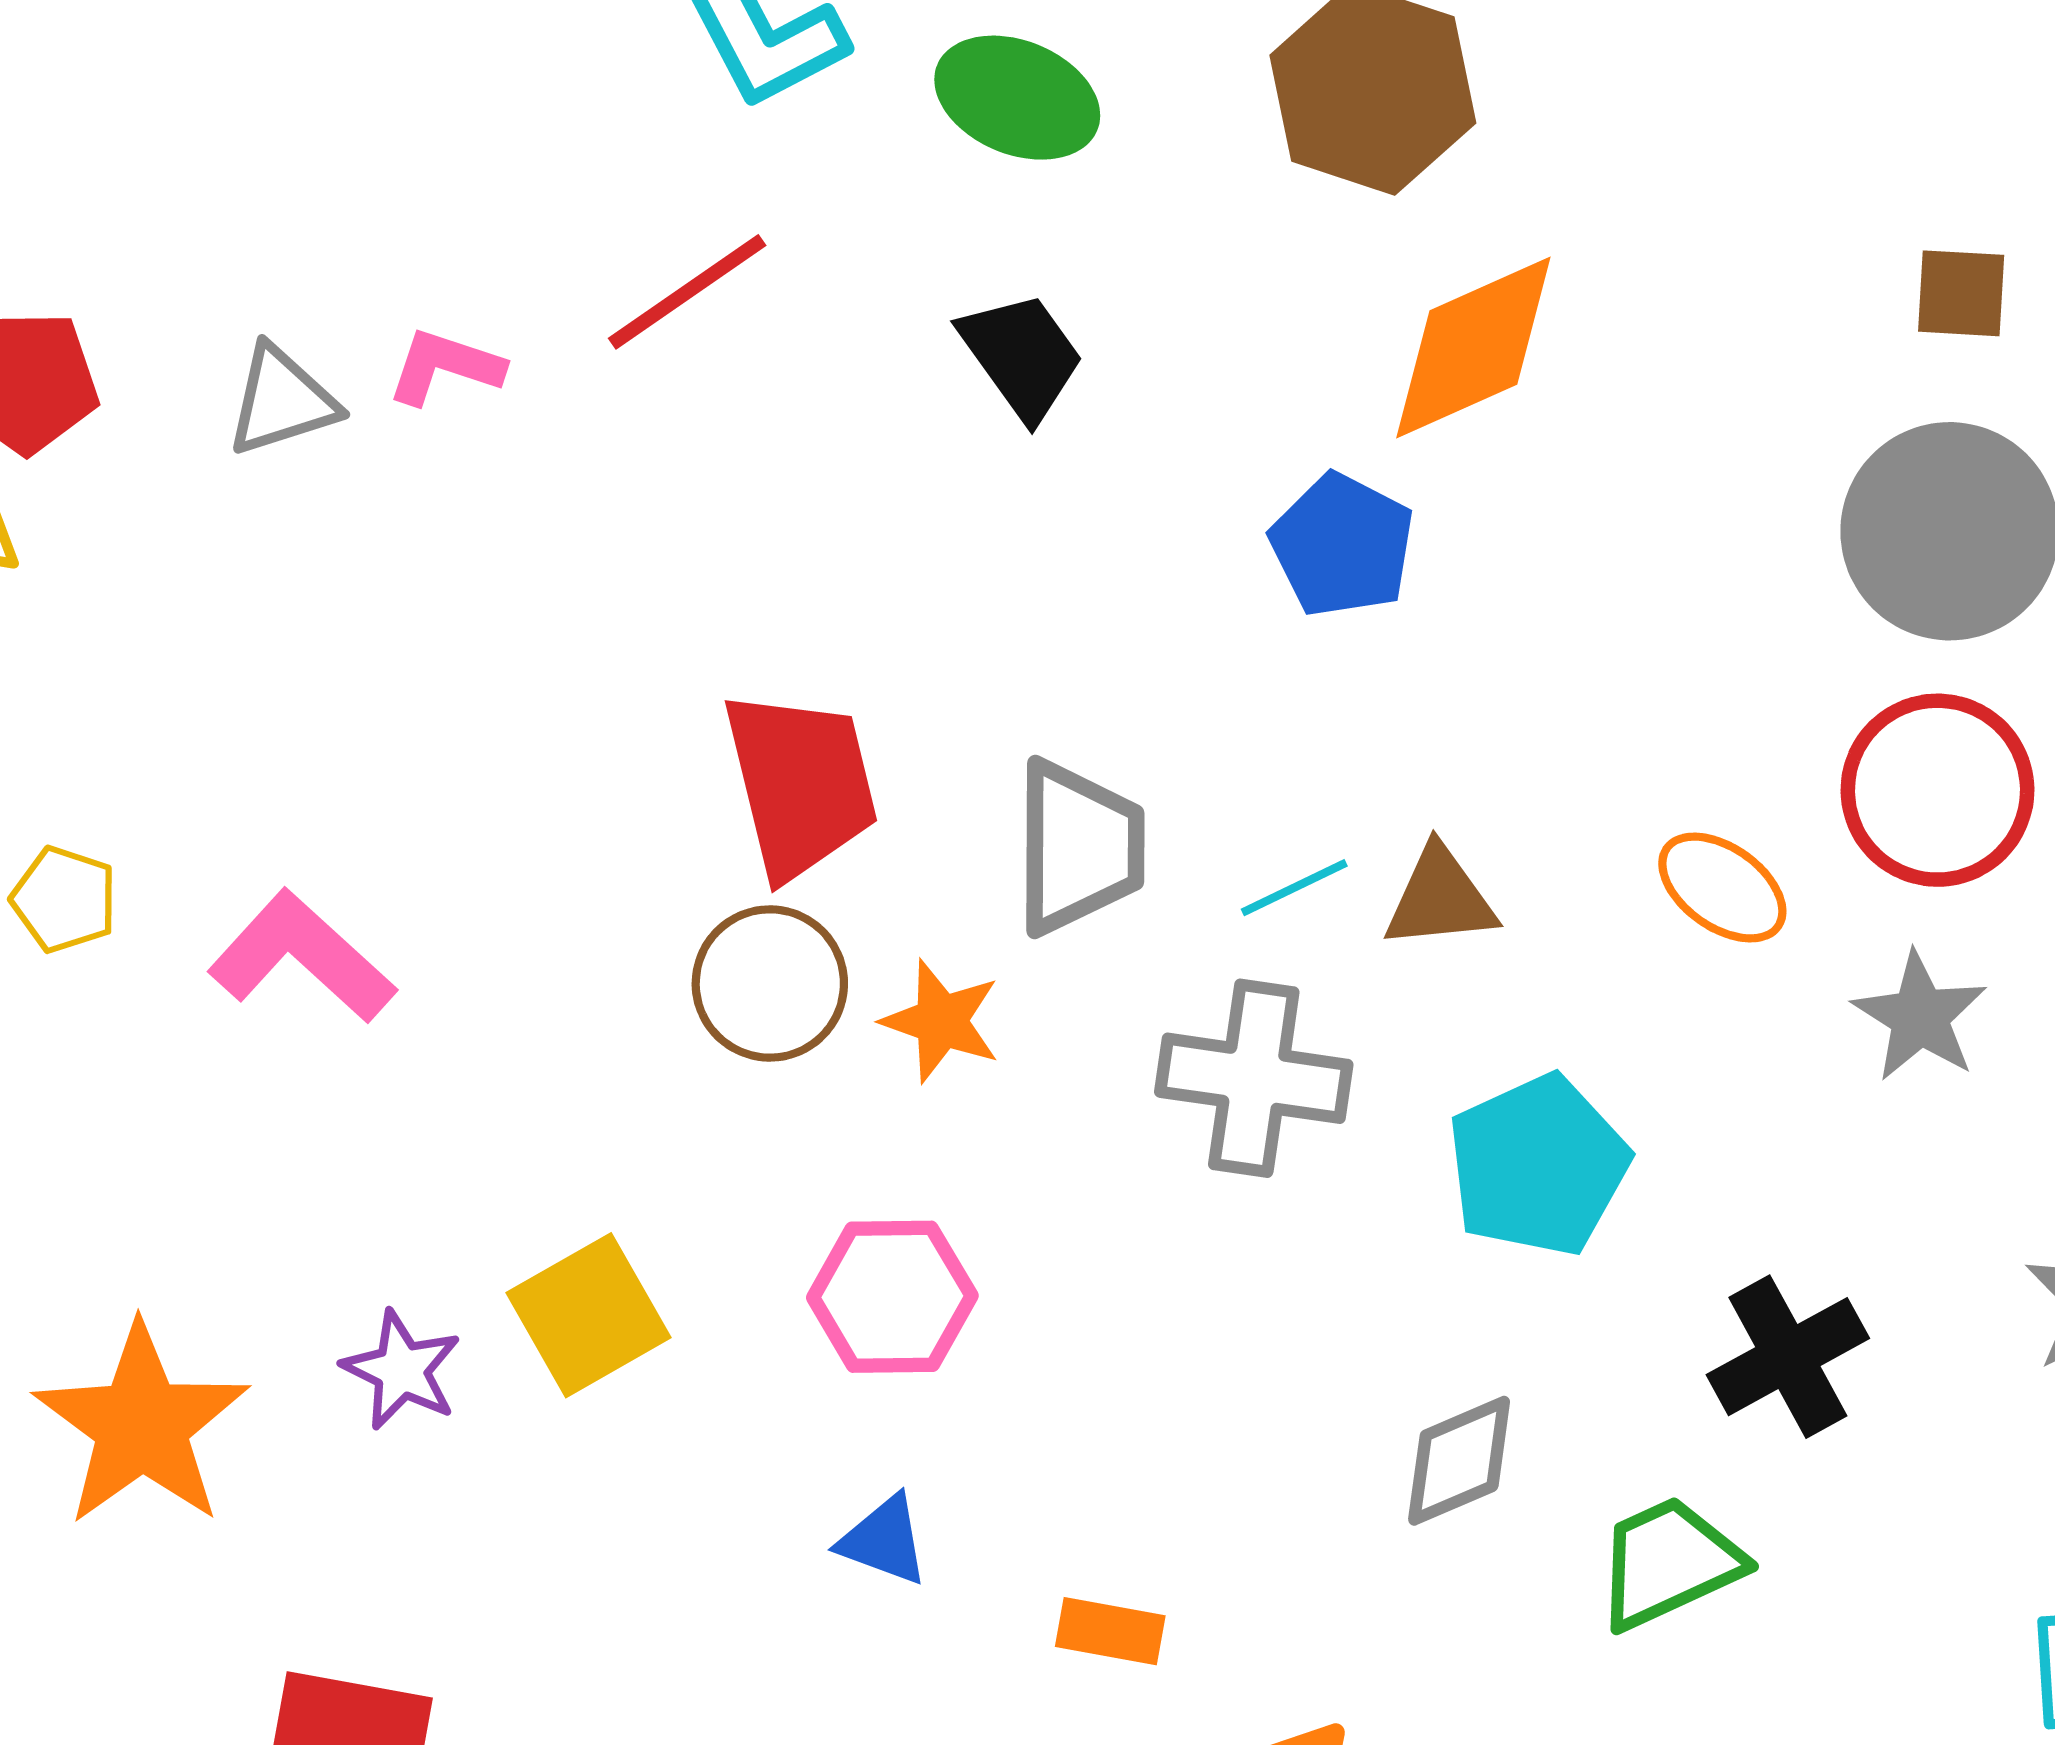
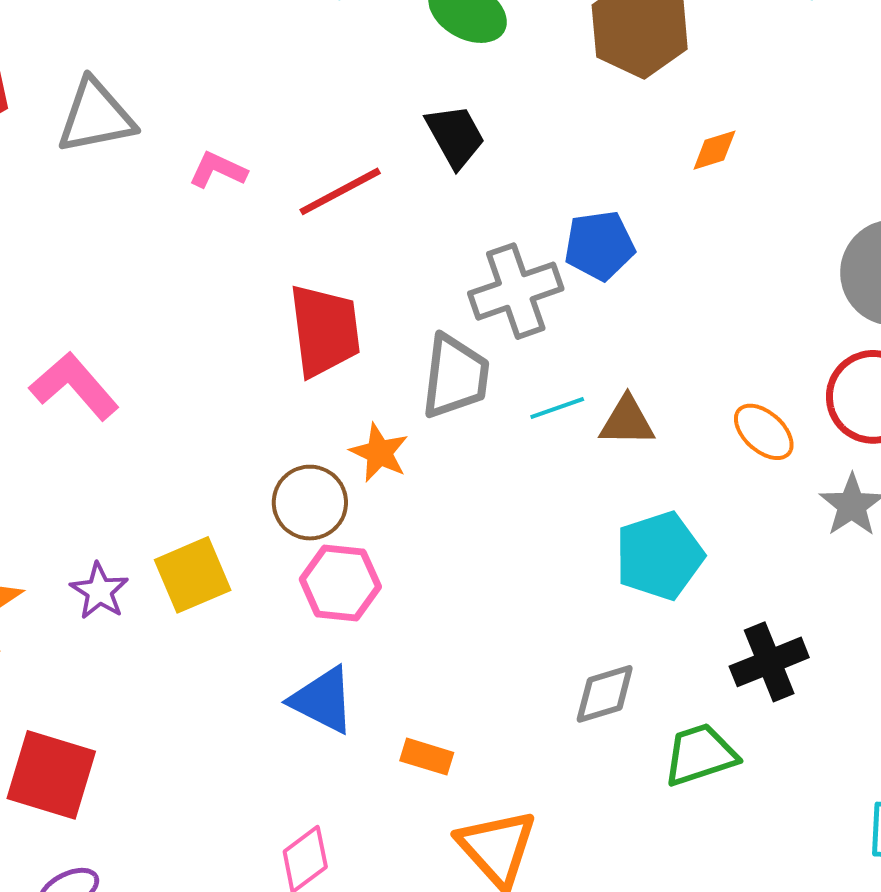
red line: (687, 292) -> (340, 191), moved
orange diamond: (1473, 347) -> (714, 150), moved, size x0.5
pink L-shape: (445, 367) -> (218, 170), moved
gray triangle: (282, 401) -> (96, 117), size x1.4
blue pentagon: (1342, 545) -> (599, 245), turned 30
brown circle: (770, 983) -> (310, 503), moved
gray cross: (1254, 1078) -> (516, 291), moved, turned -34
blue triangle: (884, 1540) -> (323, 700), size x1.5

